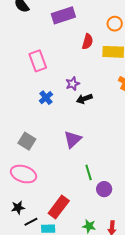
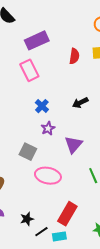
purple rectangle: (63, 15) -> (37, 40), moved
red semicircle: (87, 42) -> (74, 56), moved
purple star: (73, 84) -> (48, 128), moved
pink ellipse: (23, 174) -> (48, 176), moved

